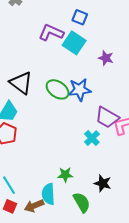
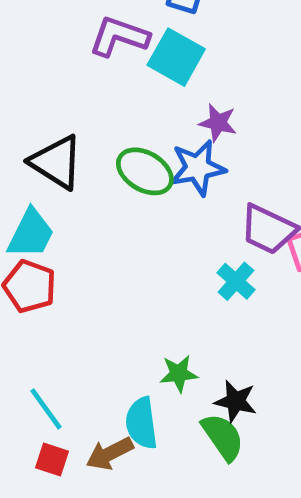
purple star: (106, 58) -> (218, 123), moved
black star: (103, 183) -> (236, 401), moved

